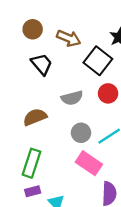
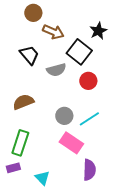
brown circle: (33, 29) -> (33, 13), moved
gray semicircle: (72, 98) -> (56, 70), moved
purple rectangle: (33, 191) -> (13, 168), moved

